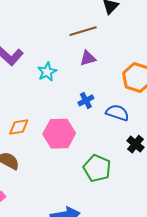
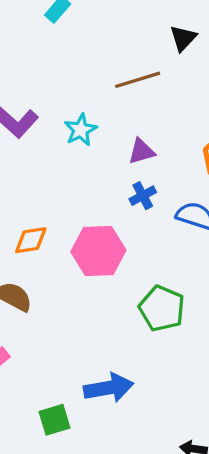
purple triangle: (88, 58) -> (141, 151), moved
cyan star: (47, 72) -> (81, 130), moved

